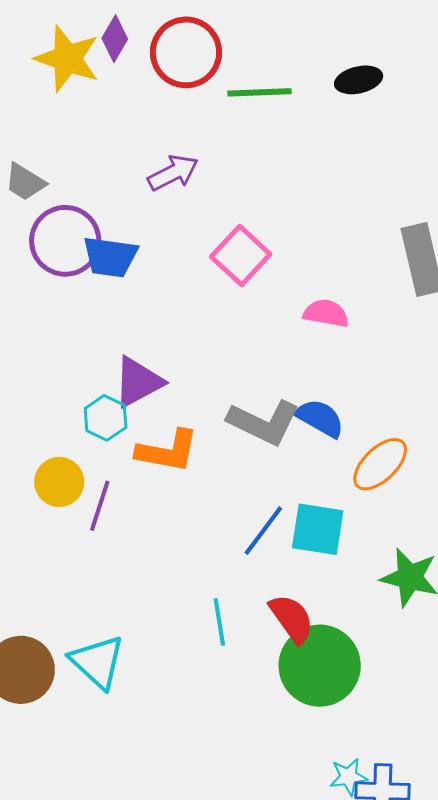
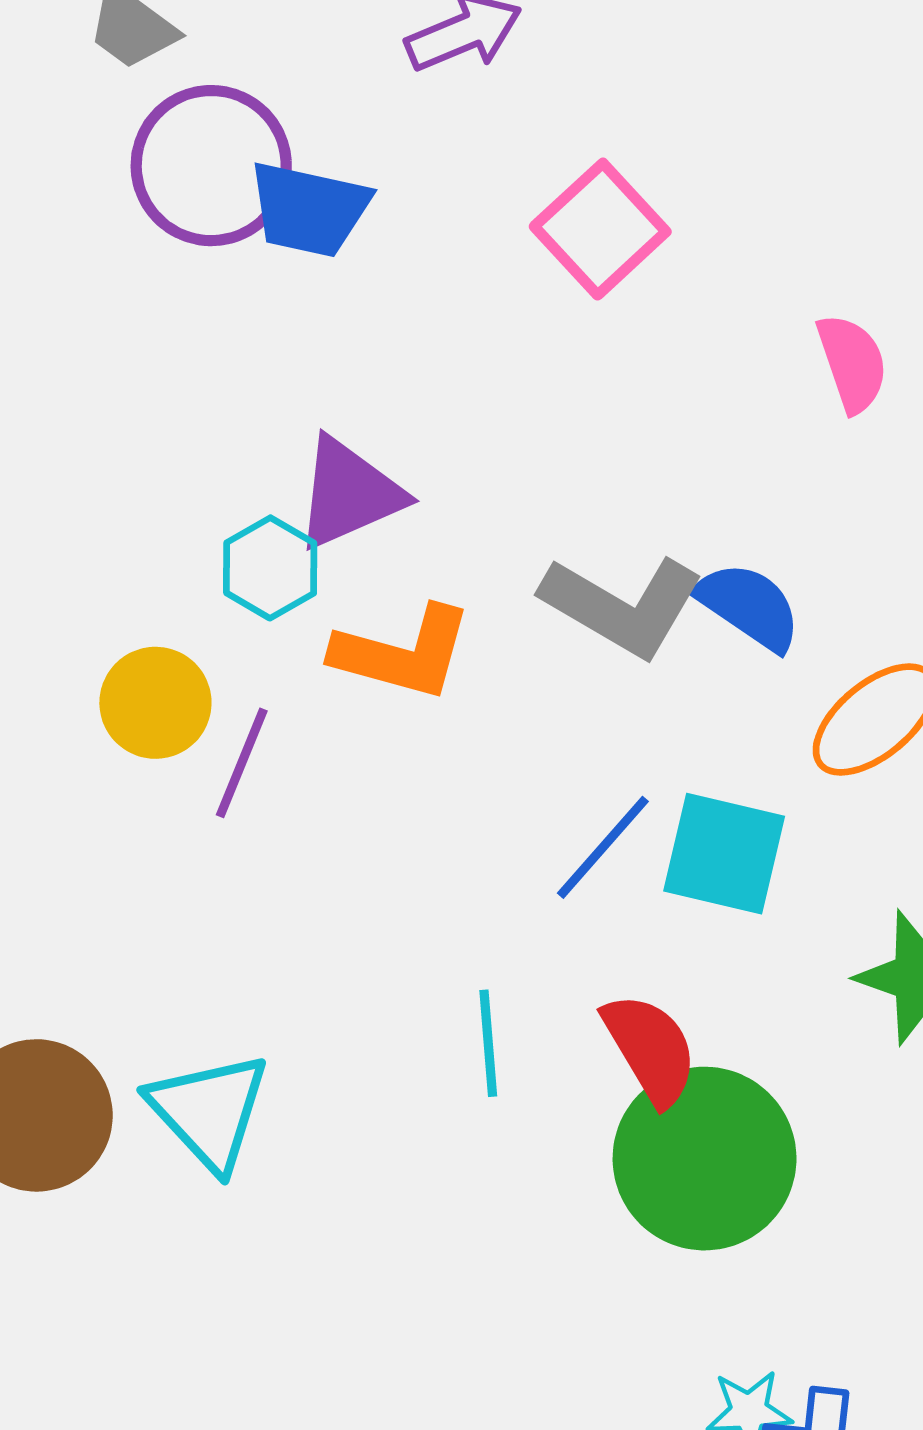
pink semicircle: (326, 313) -> (852, 363), moved, turned 57

